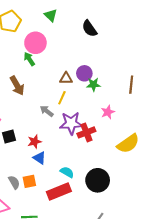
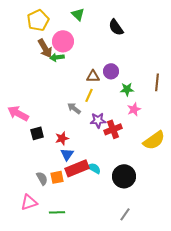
green arrow: (29, 59) -> (57, 57), turned -64
green star: (94, 85) -> (127, 89), moved
brown arrow: (17, 86) -> (45, 48), moved
purple star: (71, 123) -> (98, 120), size x0.7
blue triangle: (40, 158) -> (67, 154), turned 32
red rectangle: (59, 191) -> (77, 168), moved

